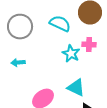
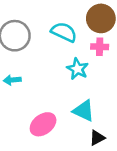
pink cross: (89, 44) -> (100, 47), moved

